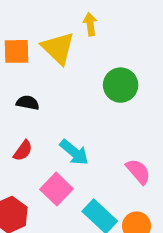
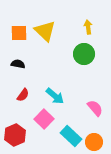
yellow arrow: (90, 24) -> (88, 27), moved
black semicircle: (28, 103) -> (18, 64), moved

